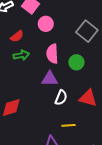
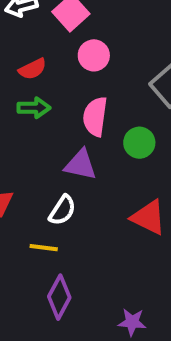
white semicircle: (61, 98) -> (62, 210), moved
yellow line: (69, 125) -> (44, 248), moved

